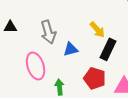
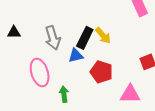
black rectangle: (108, 49) -> (85, 38), moved
red pentagon: (95, 78) -> (101, 72), moved

